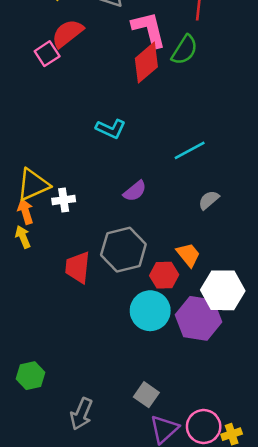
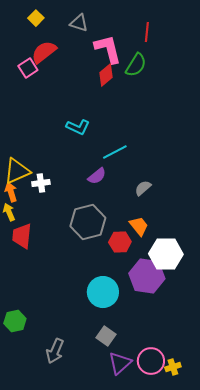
red diamond: (146, 63) -> (106, 75), size x0.7
cyan line: (190, 150) -> (115, 152), moved
gray semicircle: (209, 200) -> (143, 188), moved
red trapezoid: (78, 267) -> (22, 236), moved
cyan circle: (150, 311) -> (103, 292), moved

